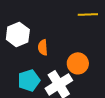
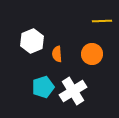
orange circle: (78, 63) -> (92, 54), moved

